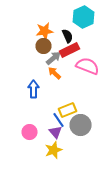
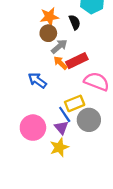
red rectangle: (70, 50) -> (77, 61), moved
pink semicircle: (88, 66) -> (97, 81), moved
blue arrow: (34, 89) -> (37, 80), turned -54
pink circle: (30, 132) -> (33, 128), size x1.5

